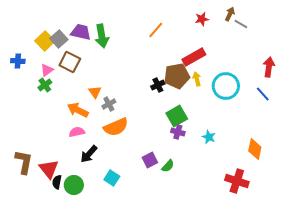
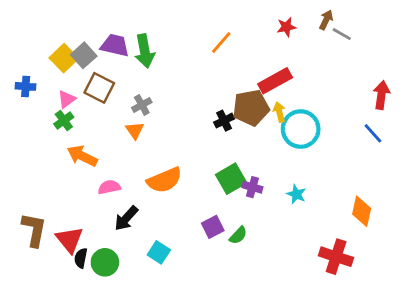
cyan circle: (226, 86) -> (301, 129), moved
gray cross: (109, 104) -> (142, 105), moved
orange arrow: (78, 110) -> (82, 156), moved
green square: (177, 116) -> (231, 179), moved

